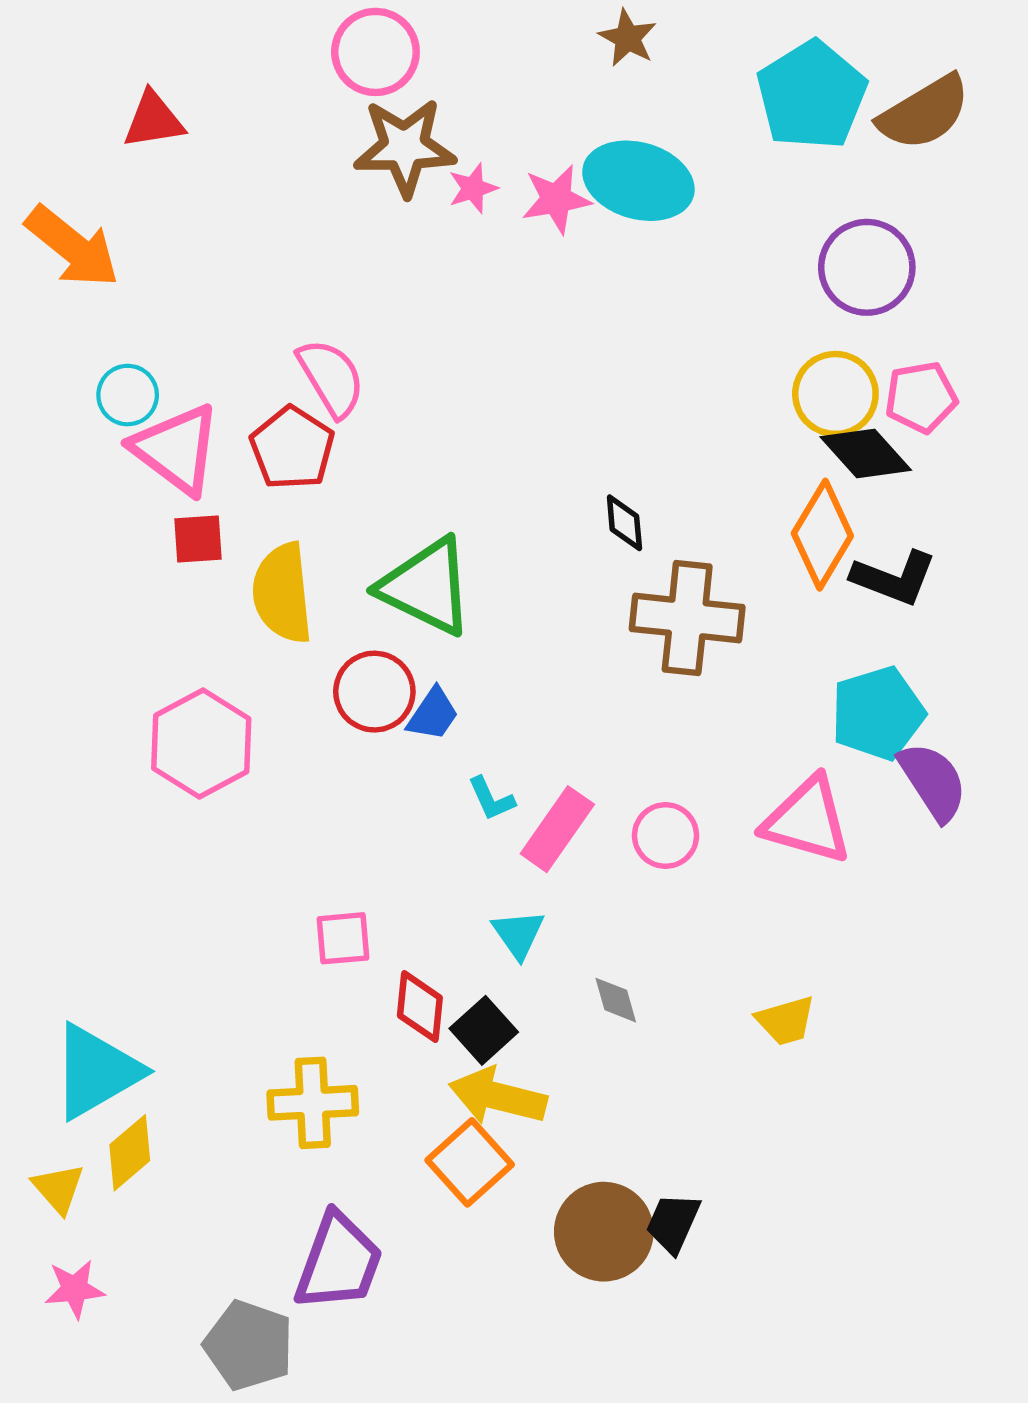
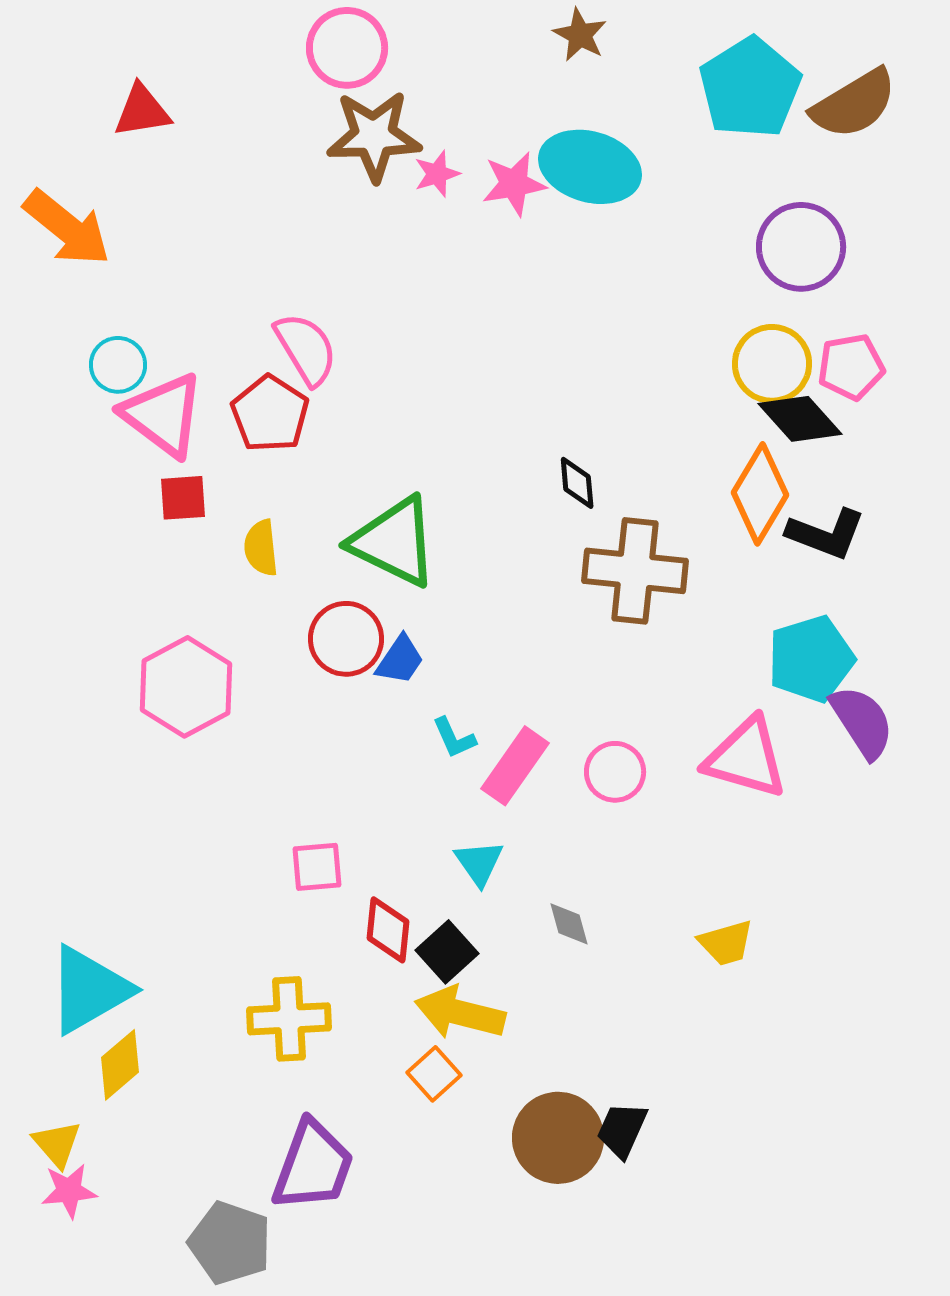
yellow semicircle: (282, 593) -> (261, 548), size x0.6
orange square: (470, 1162) -> (434, 1074), size x0.7
yellow triangle: (58, 1188) -> (57, 1144), moved

